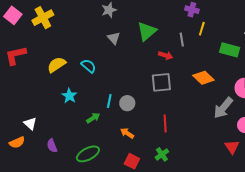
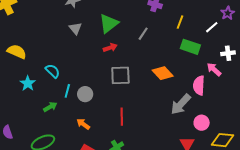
yellow line: (202, 29) -> (180, 22), moved
gray line: (182, 40) -> (143, 34), turned 40
red arrow: (166, 55) -> (110, 48), moved, turned -40
yellow semicircle: (57, 65) -> (17, 52), turned 54
cyan semicircle: (89, 66) -> (53, 71), moved

